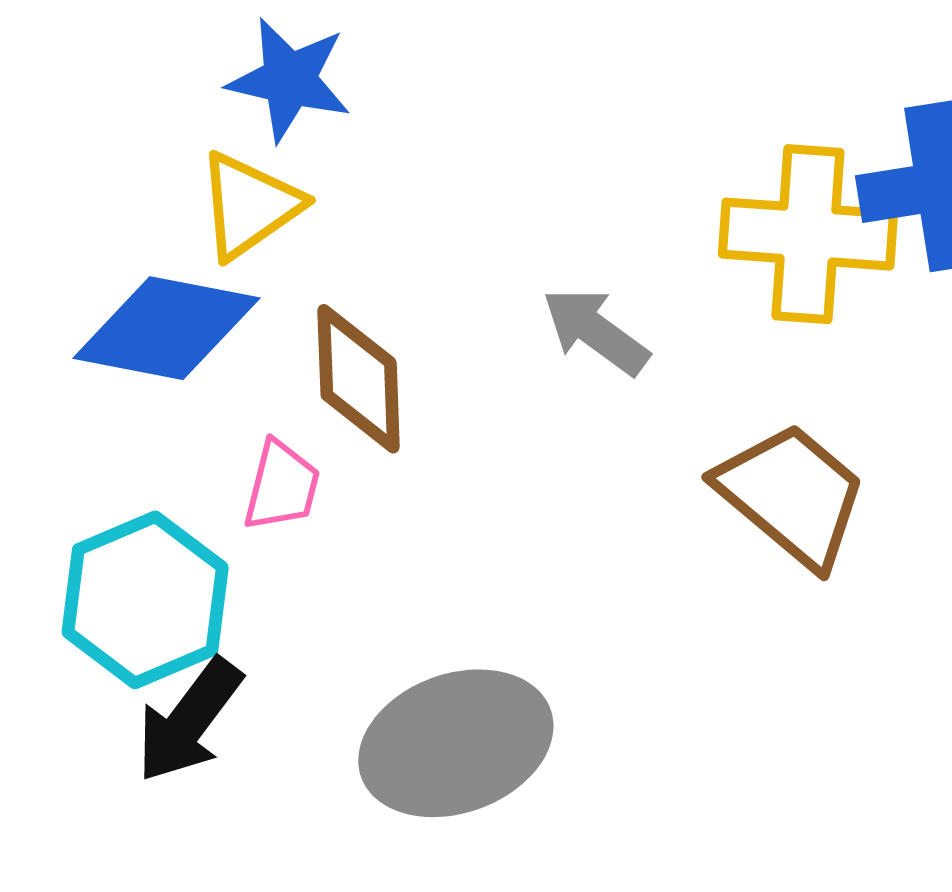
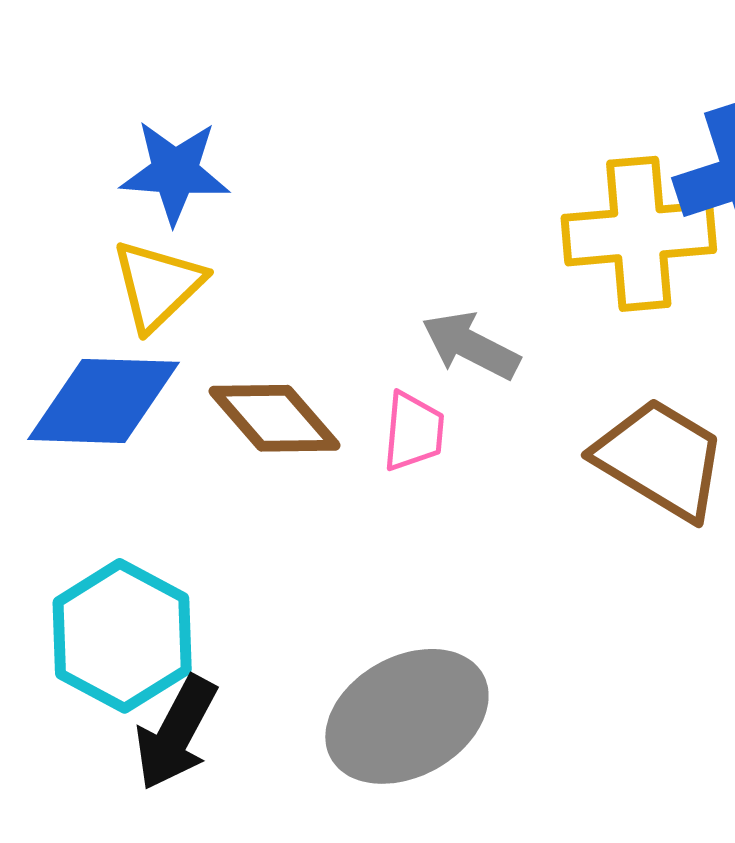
brown diamond: (359, 379) -> (274, 418), turned -30
pink trapezoid: (282, 486) -> (413, 431), moved

